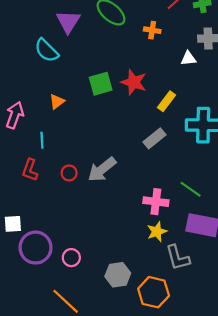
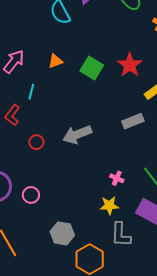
green square: (101, 84) -> (92, 68), moved, turned 30
red circle: (69, 173) -> (36, 142), moved
pink cross: (156, 202) -> (117, 178), size x0.6
pink circle: (71, 258) -> (31, 195), moved

